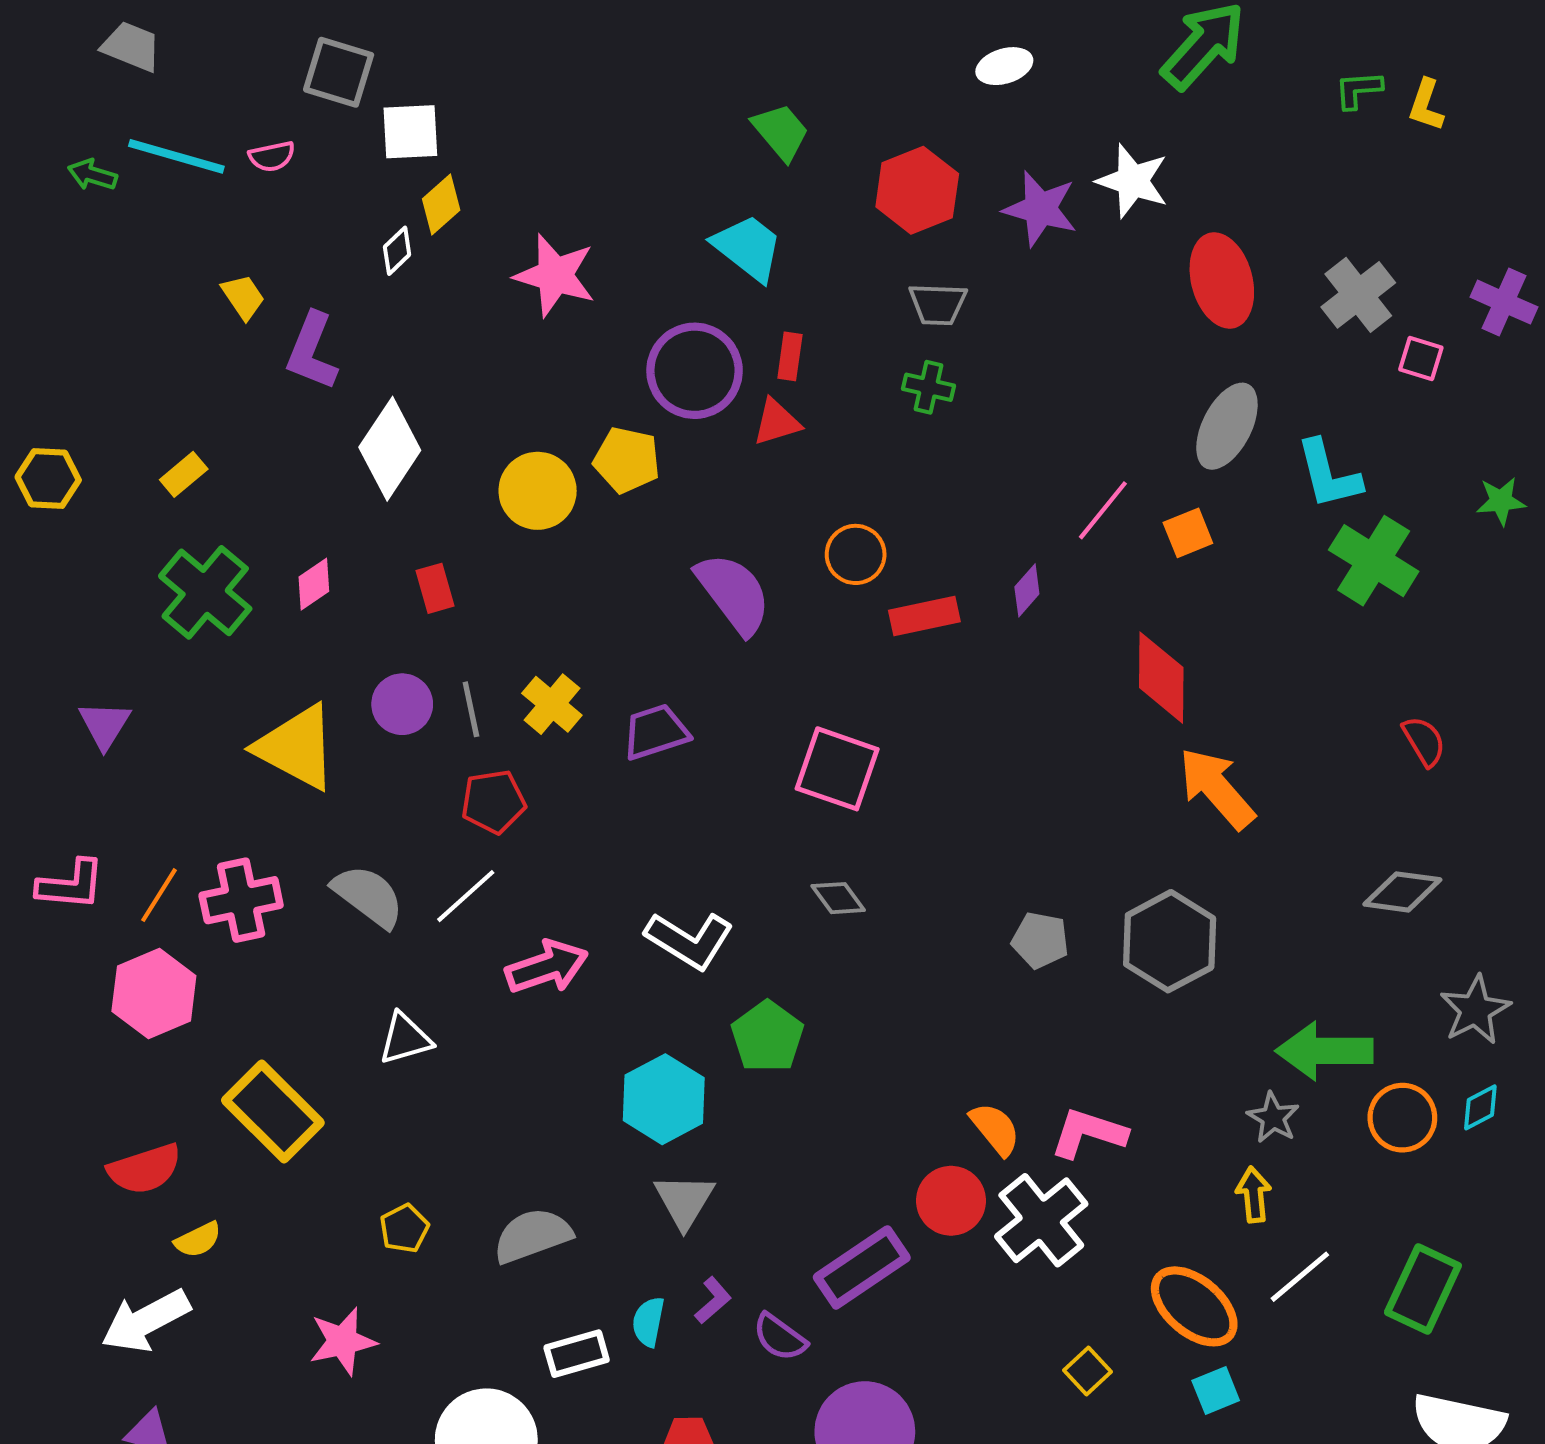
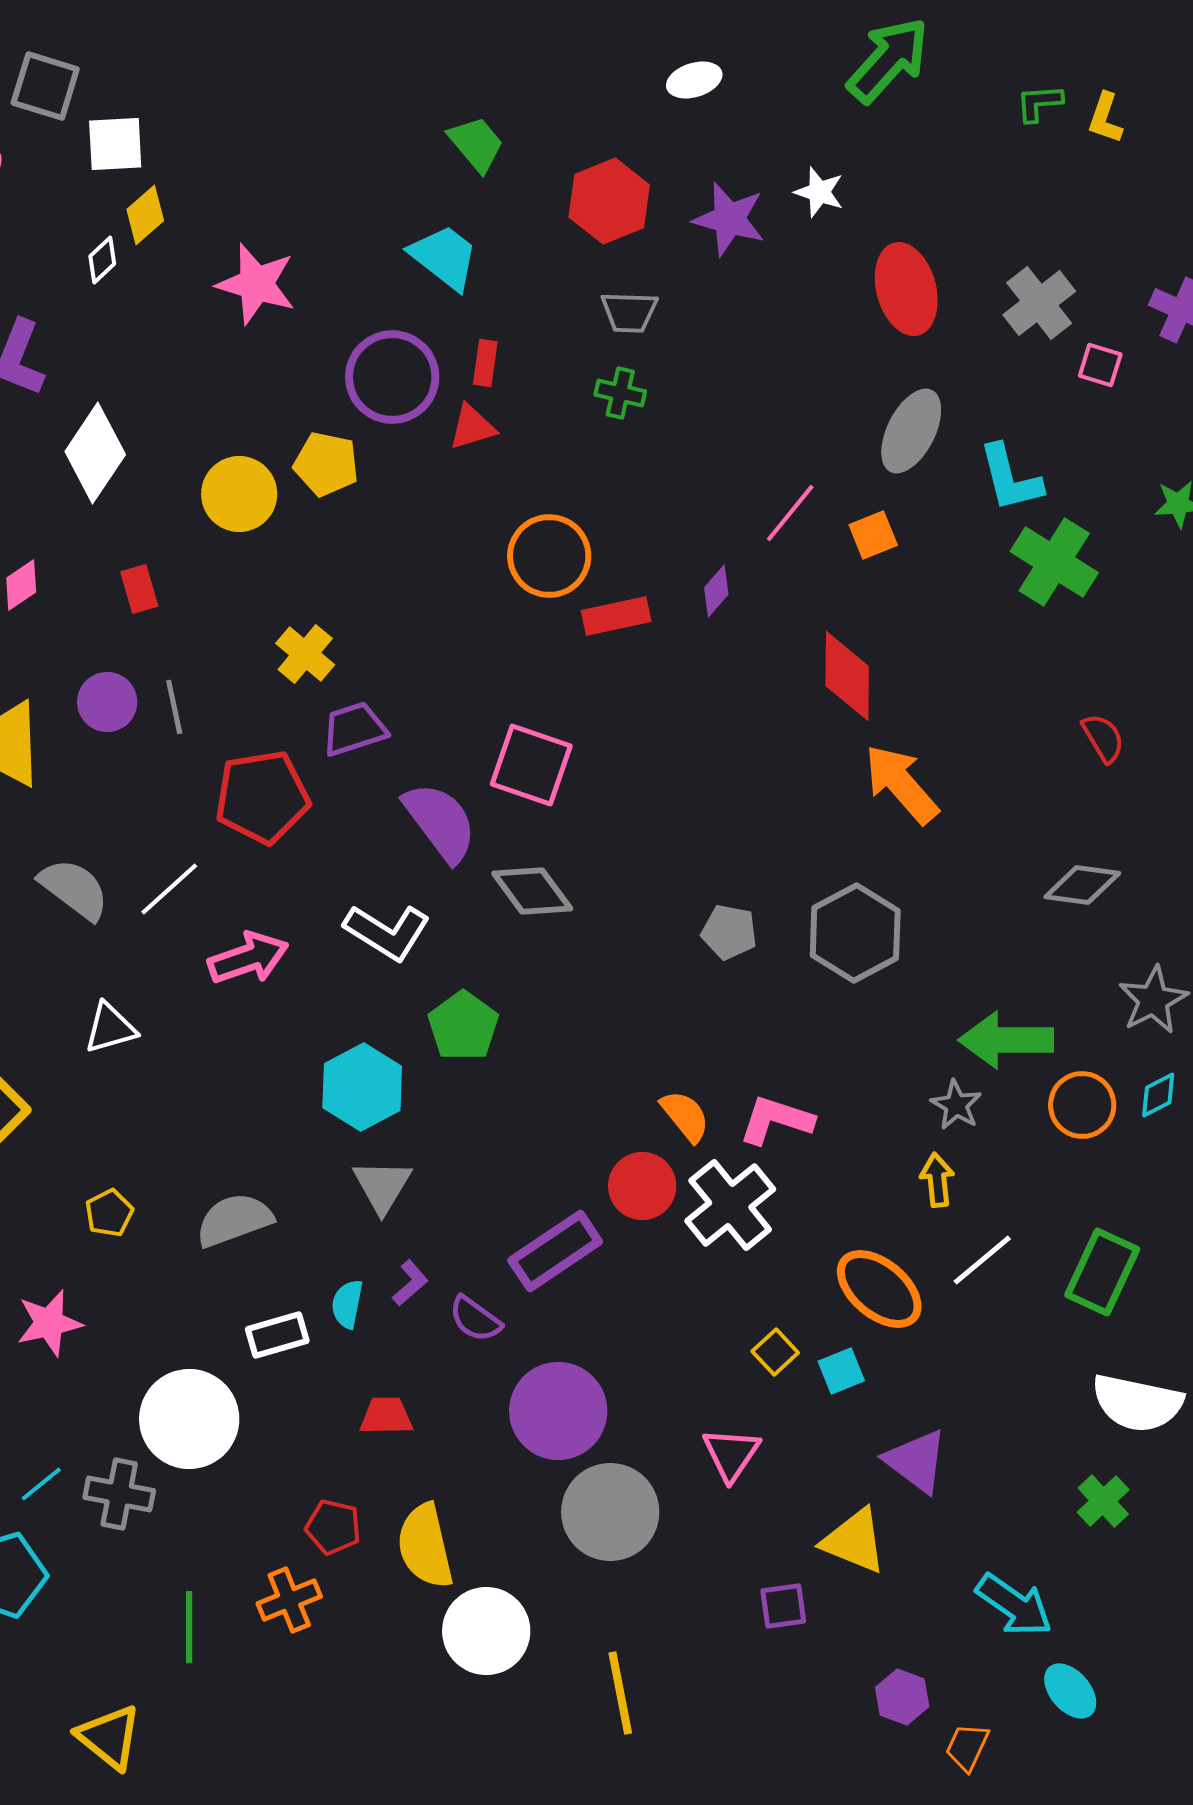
white star: (1133, 181) -> (819, 192), size x0.7
orange circle: (856, 554) -> (549, 556), size x1.4
purple semicircle: (734, 593) -> (440, 822), moved
yellow cross: (552, 704) -> (305, 654), moved
red pentagon: (493, 802) -> (262, 797), moved, size x1.5
gray diamond: (838, 898) -> (532, 891), size x1.5
cyan square: (1216, 1391) -> (841, 1371), moved

